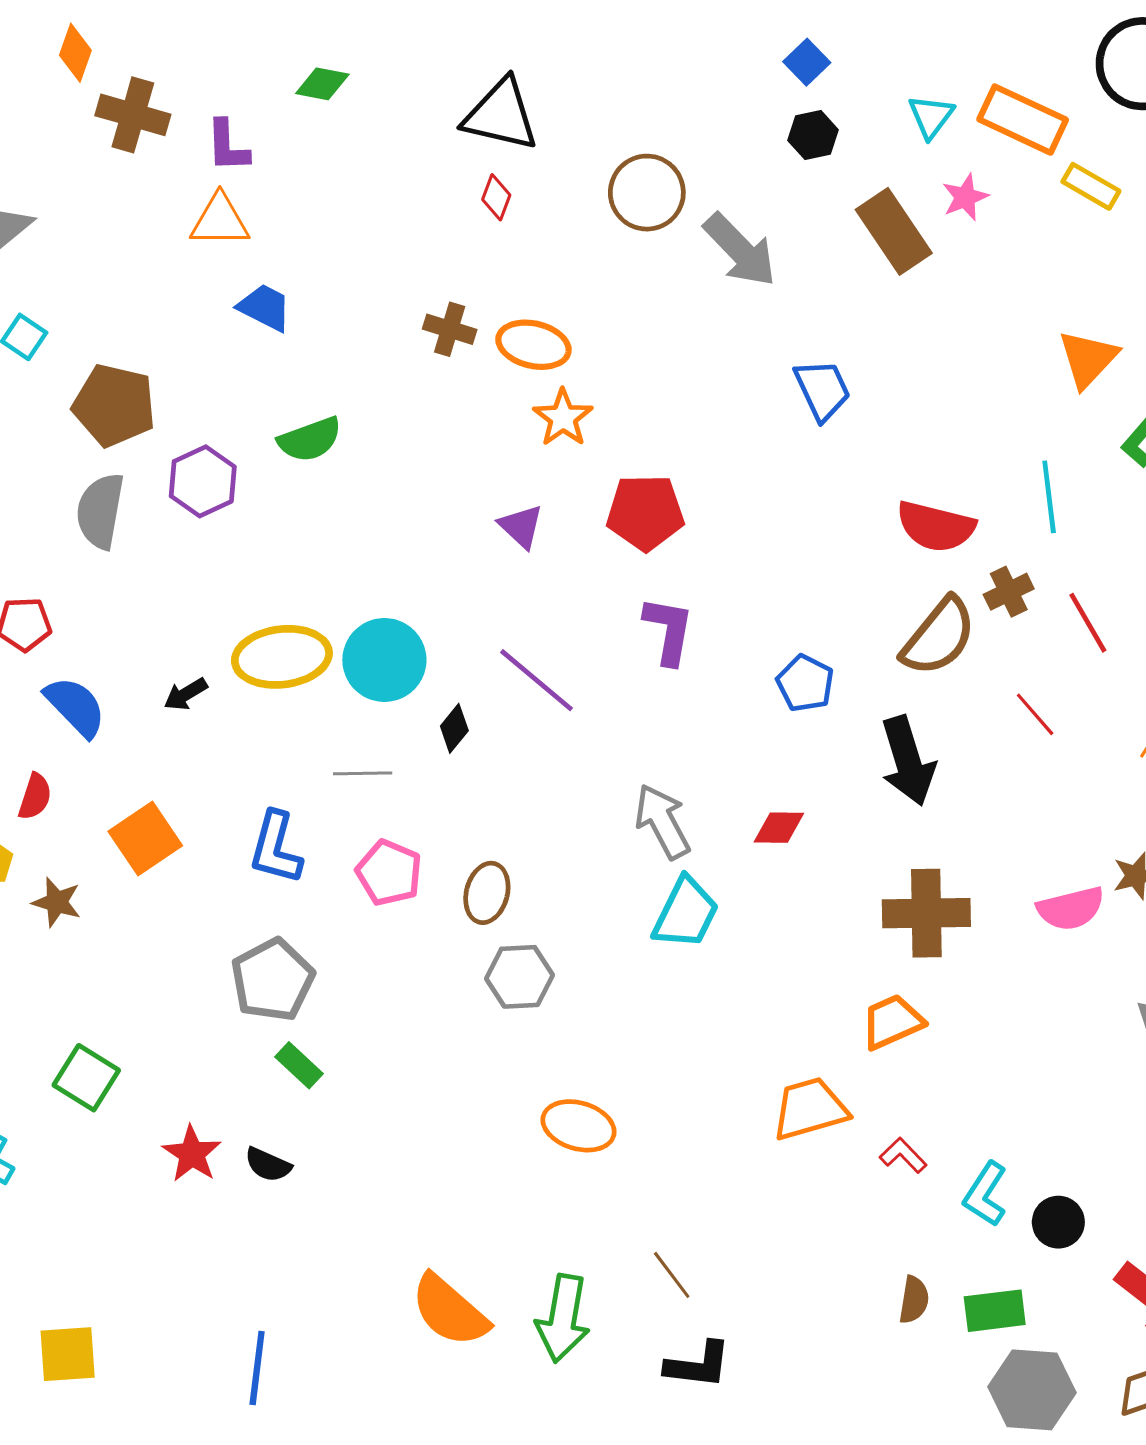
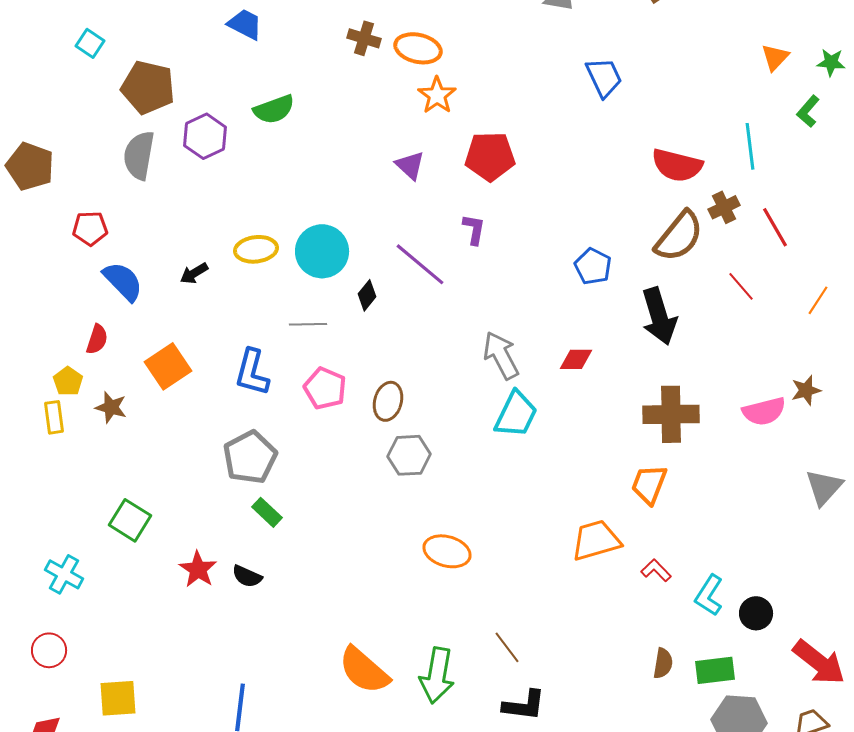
orange triangle: (1088, 359) -> (775, 57), size x0.7
purple L-shape: (669, 630) -> (474, 229), moved, size x0.7
yellow ellipse: (282, 657) -> (256, 249), size x0.7
orange trapezoid: (892, 1022) -> (649, 484), turned -45

